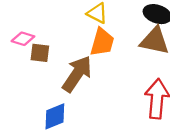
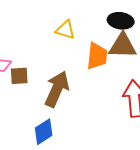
orange trapezoid: (102, 42) -> (97, 56), moved

